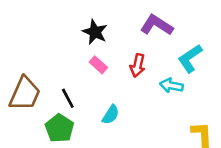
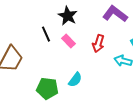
black line: (68, 98) -> (46, 34), moved
green pentagon: (59, 128) -> (47, 88), moved, turned -30

